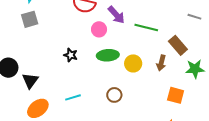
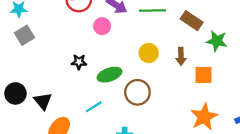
green ellipse: (108, 55) -> (109, 75), moved
brown arrow: (161, 63) -> (181, 56), moved
green star: (195, 69) -> (217, 41), turned 30
brown circle: (114, 95) -> (137, 92), size x1.5

